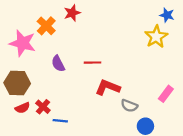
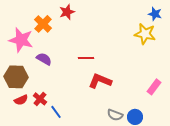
yellow star: (156, 37) -> (145, 34), turned -30
purple semicircle: (58, 64) -> (44, 59), moved, turned 147
gray semicircle: (129, 106) -> (115, 115), moved
blue line: (60, 121) -> (56, 112), turned 48

